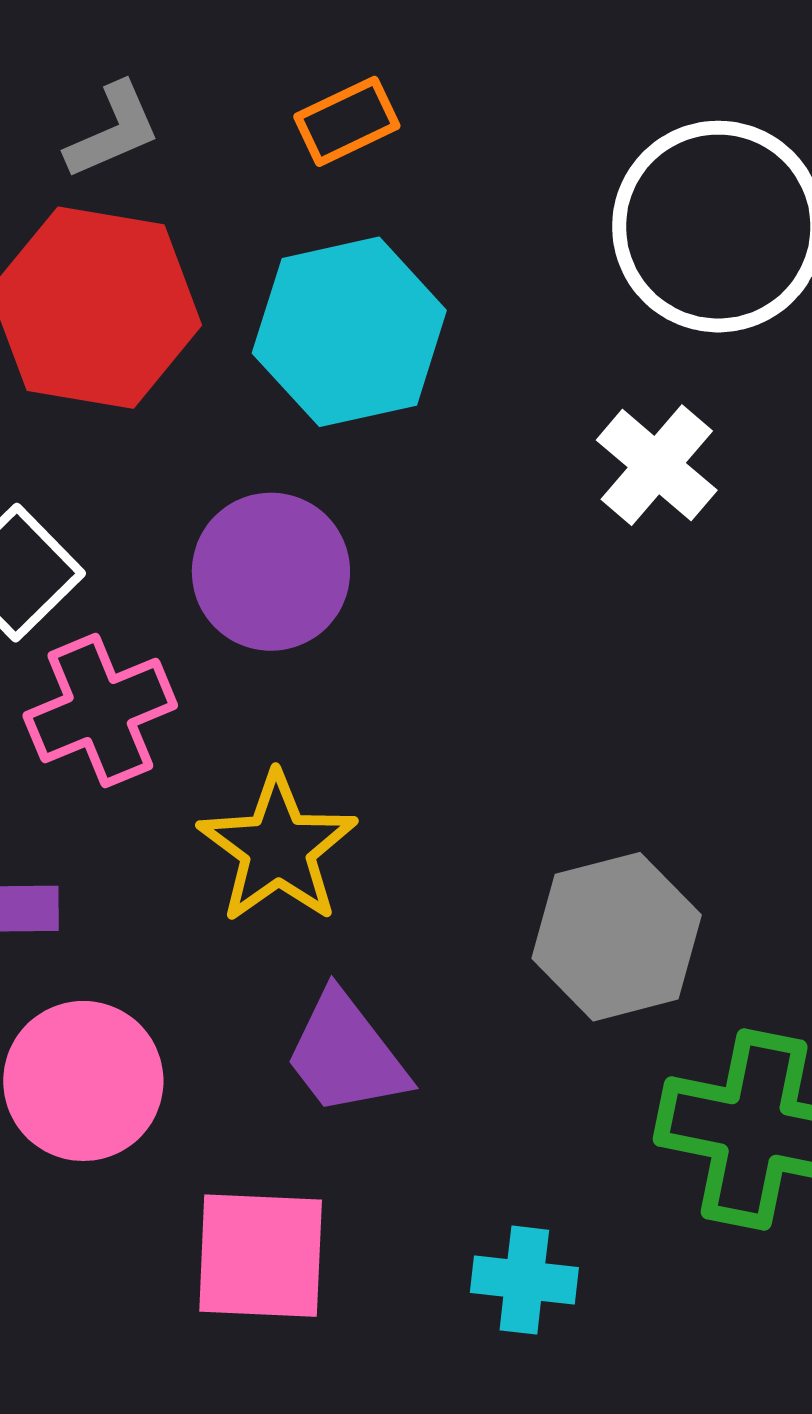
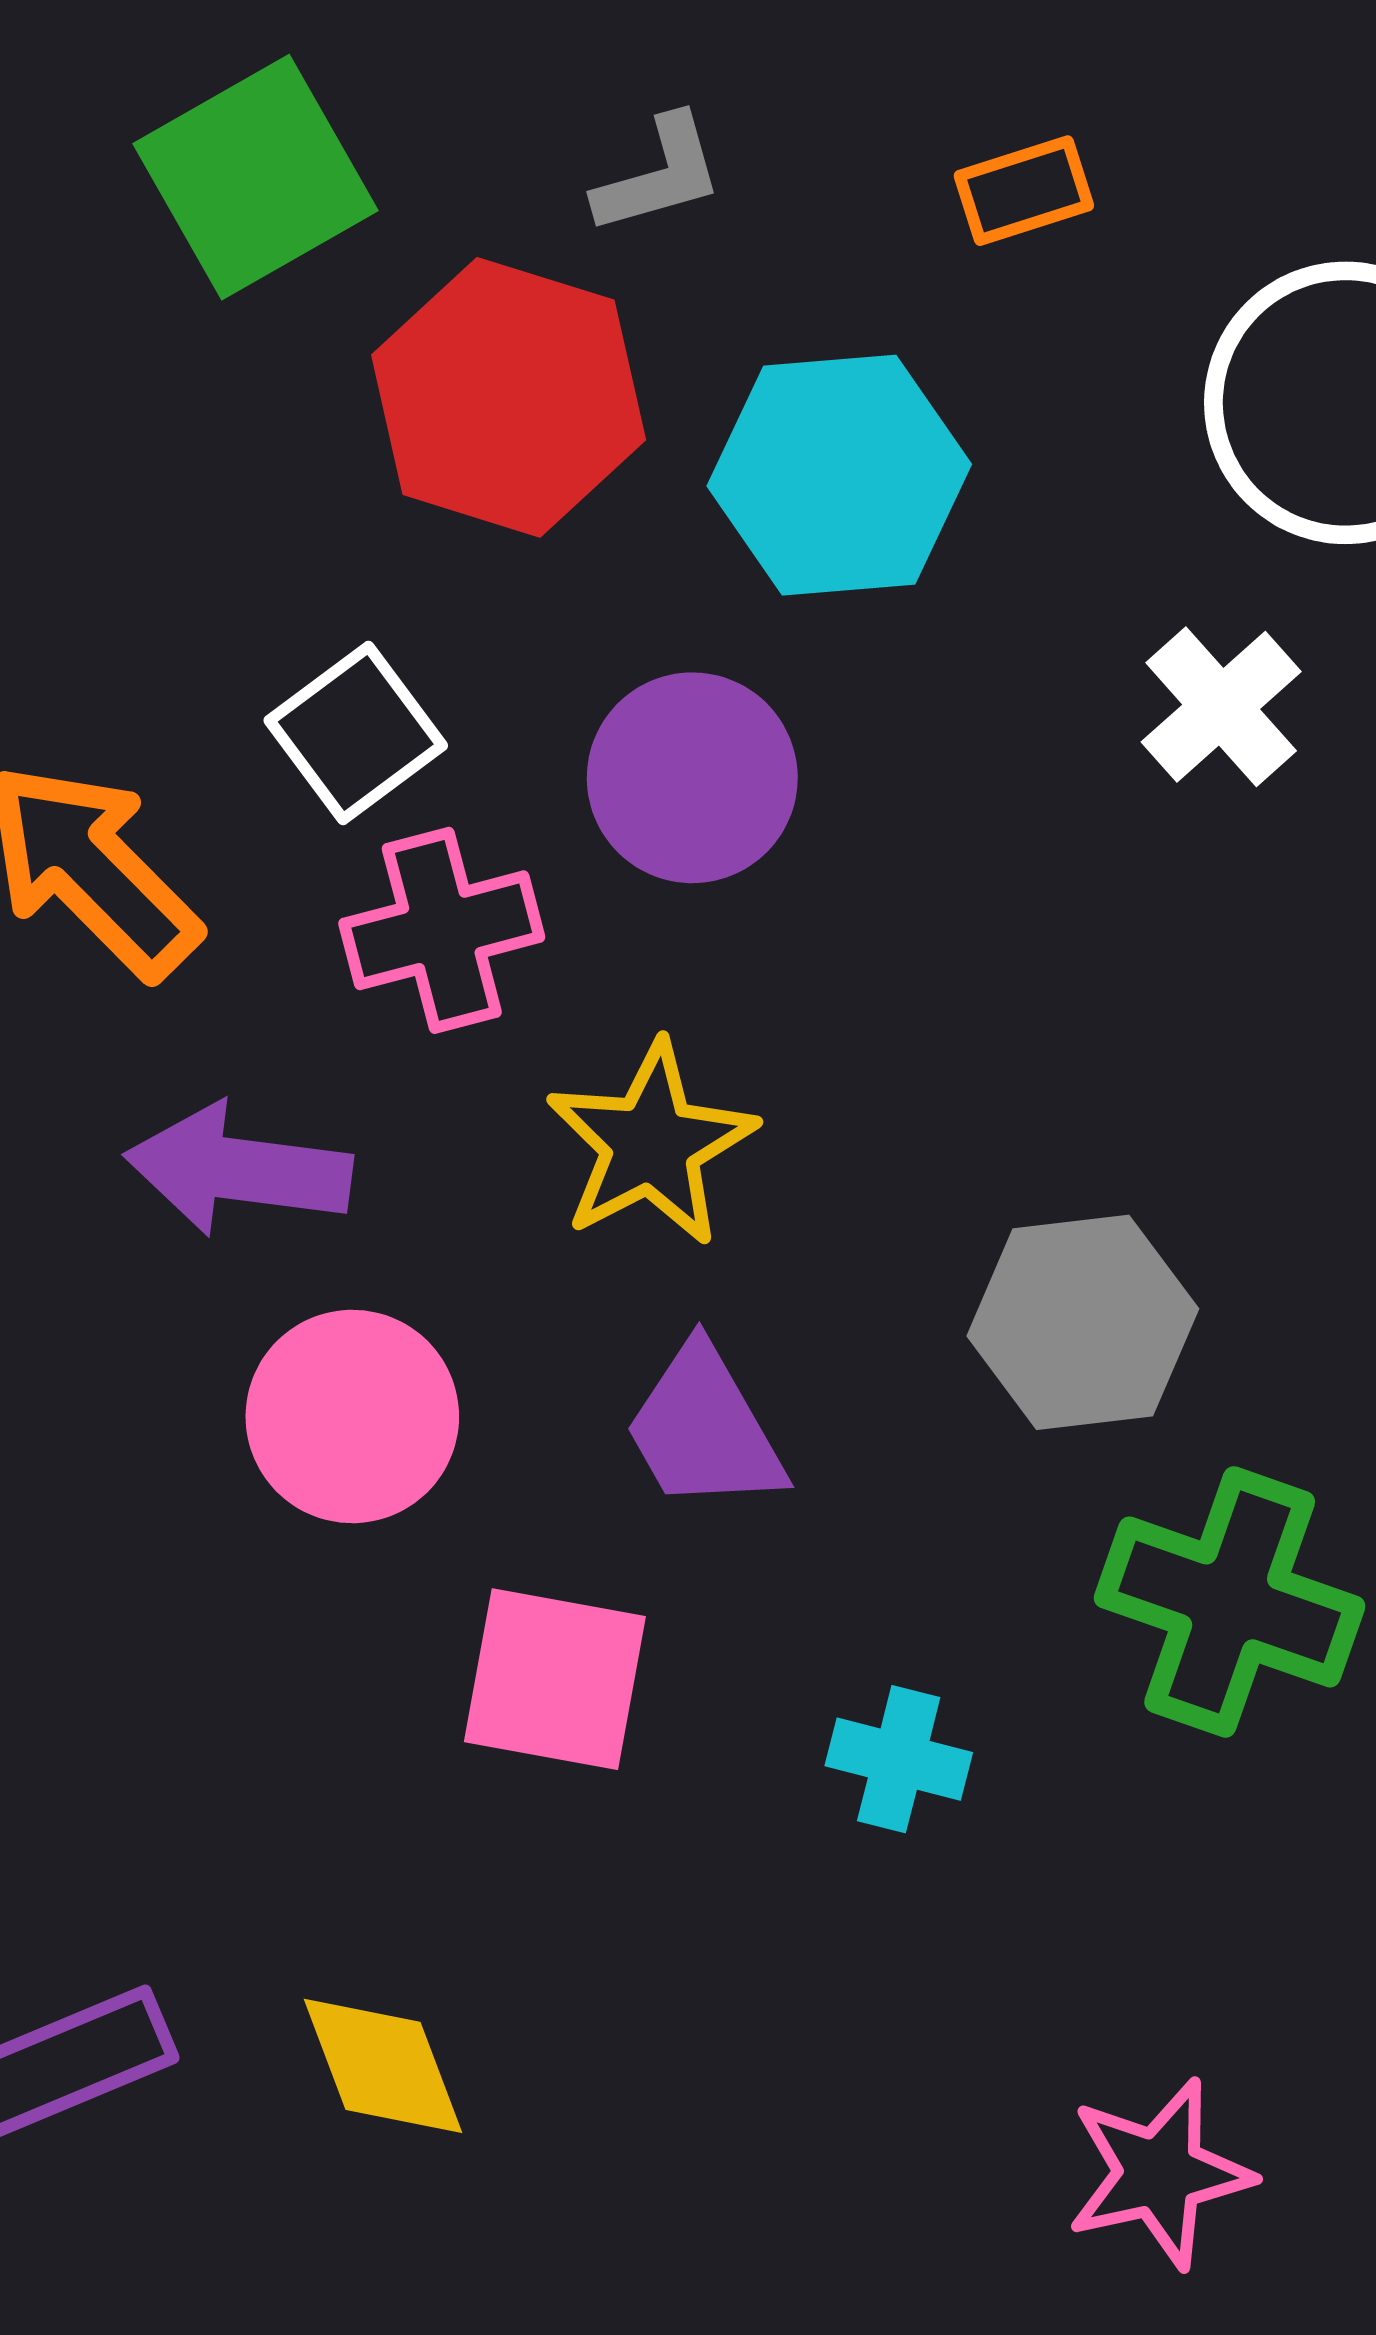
orange rectangle: (347, 121) -> (1024, 191), moved
gray L-shape: (113, 131) -> (659, 175), moved

